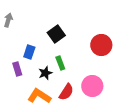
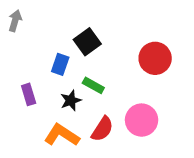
blue rectangle: (29, 52) -> (60, 64), moved
green rectangle: (60, 63) -> (93, 85), turned -40

